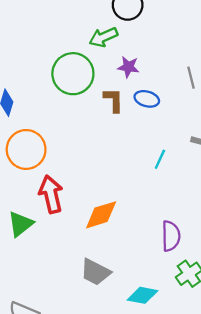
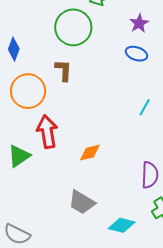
purple star: (128, 67) -> (139, 23), moved, turned 30
brown L-shape: (114, 100) -> (64, 70), moved
orange diamond: (101, 215) -> (90, 153), size x0.7

